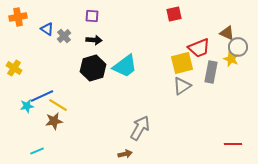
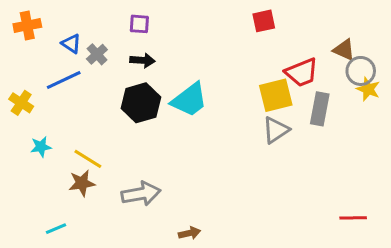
yellow star: (231, 59) -> (368, 89), moved
blue line: (42, 96) -> (64, 80), moved
cyan star: (27, 106) -> (41, 147), moved
gray arrow: (140, 128) -> (141, 194), moved, turned 50

